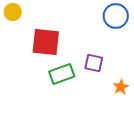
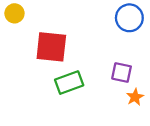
purple square: (94, 63) -> (122, 72), moved

